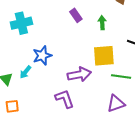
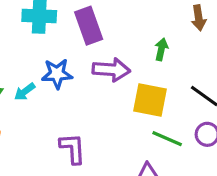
purple rectangle: (76, 15) -> (89, 26), moved, size x1.6
purple arrow: (79, 74) -> (111, 70), moved

